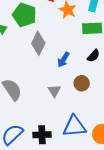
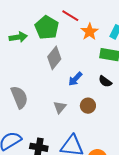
black semicircle: (93, 56) -> (105, 81), turned 72

